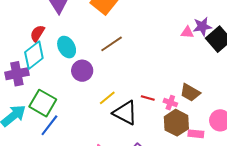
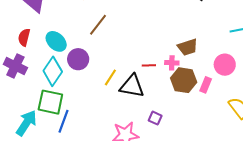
cyan diamond: (34, 55) -> (53, 71), moved
purple cross: (17, 74) -> (15, 66), moved, turned -35
brown trapezoid: (190, 92) -> (188, 47), turned -30
pink rectangle: (196, 134) -> (206, 85), turned -56

